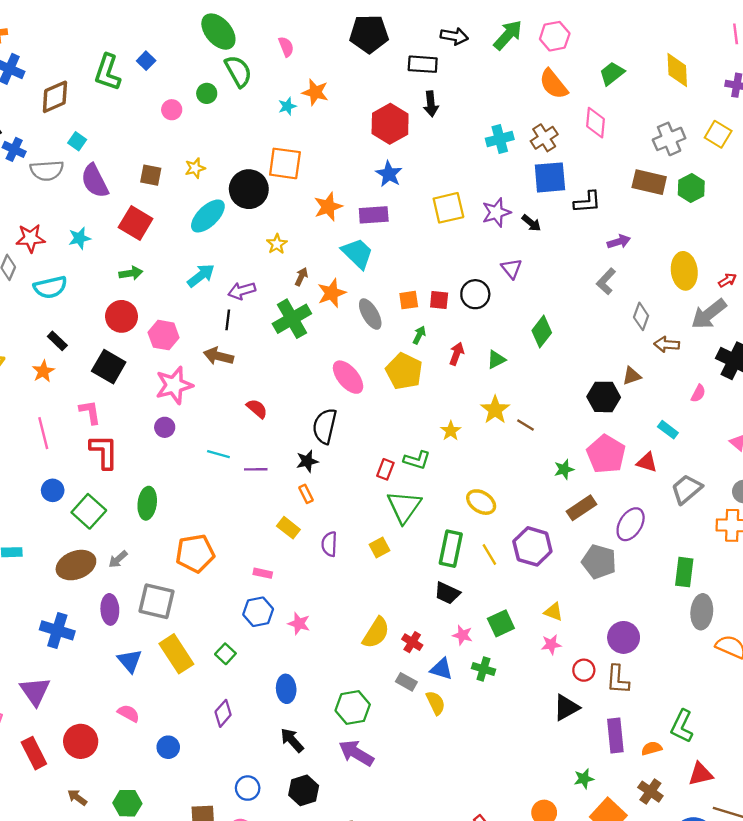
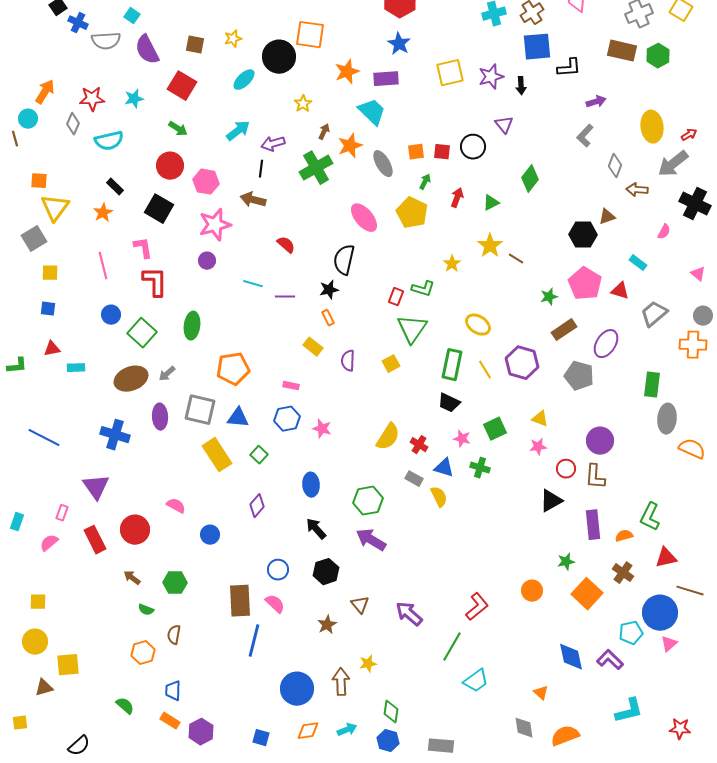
cyan ellipse: (208, 216) -> (244, 80), size x0.7
black arrow: (531, 223) -> (521, 86), turned 48
green arrow: (131, 273) -> (178, 129), turned 42
blue triangle: (130, 661) -> (238, 418), moved, turned -45

